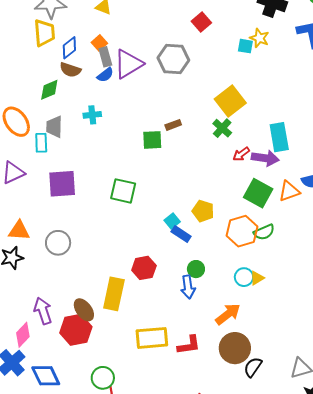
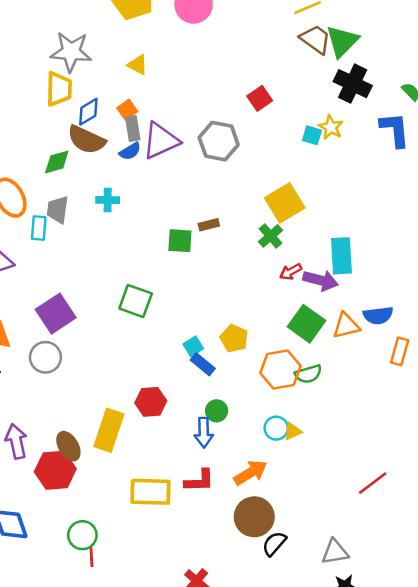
brown semicircle: (70, 70) -> (86, 140), size x1.4
purple square: (62, 184) -> (56, 314), moved, turned -36
red L-shape: (189, 345) -> (199, 481), moved

